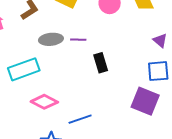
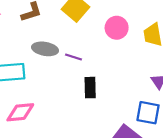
pink diamond: (44, 102) -> (20, 112), turned -48

